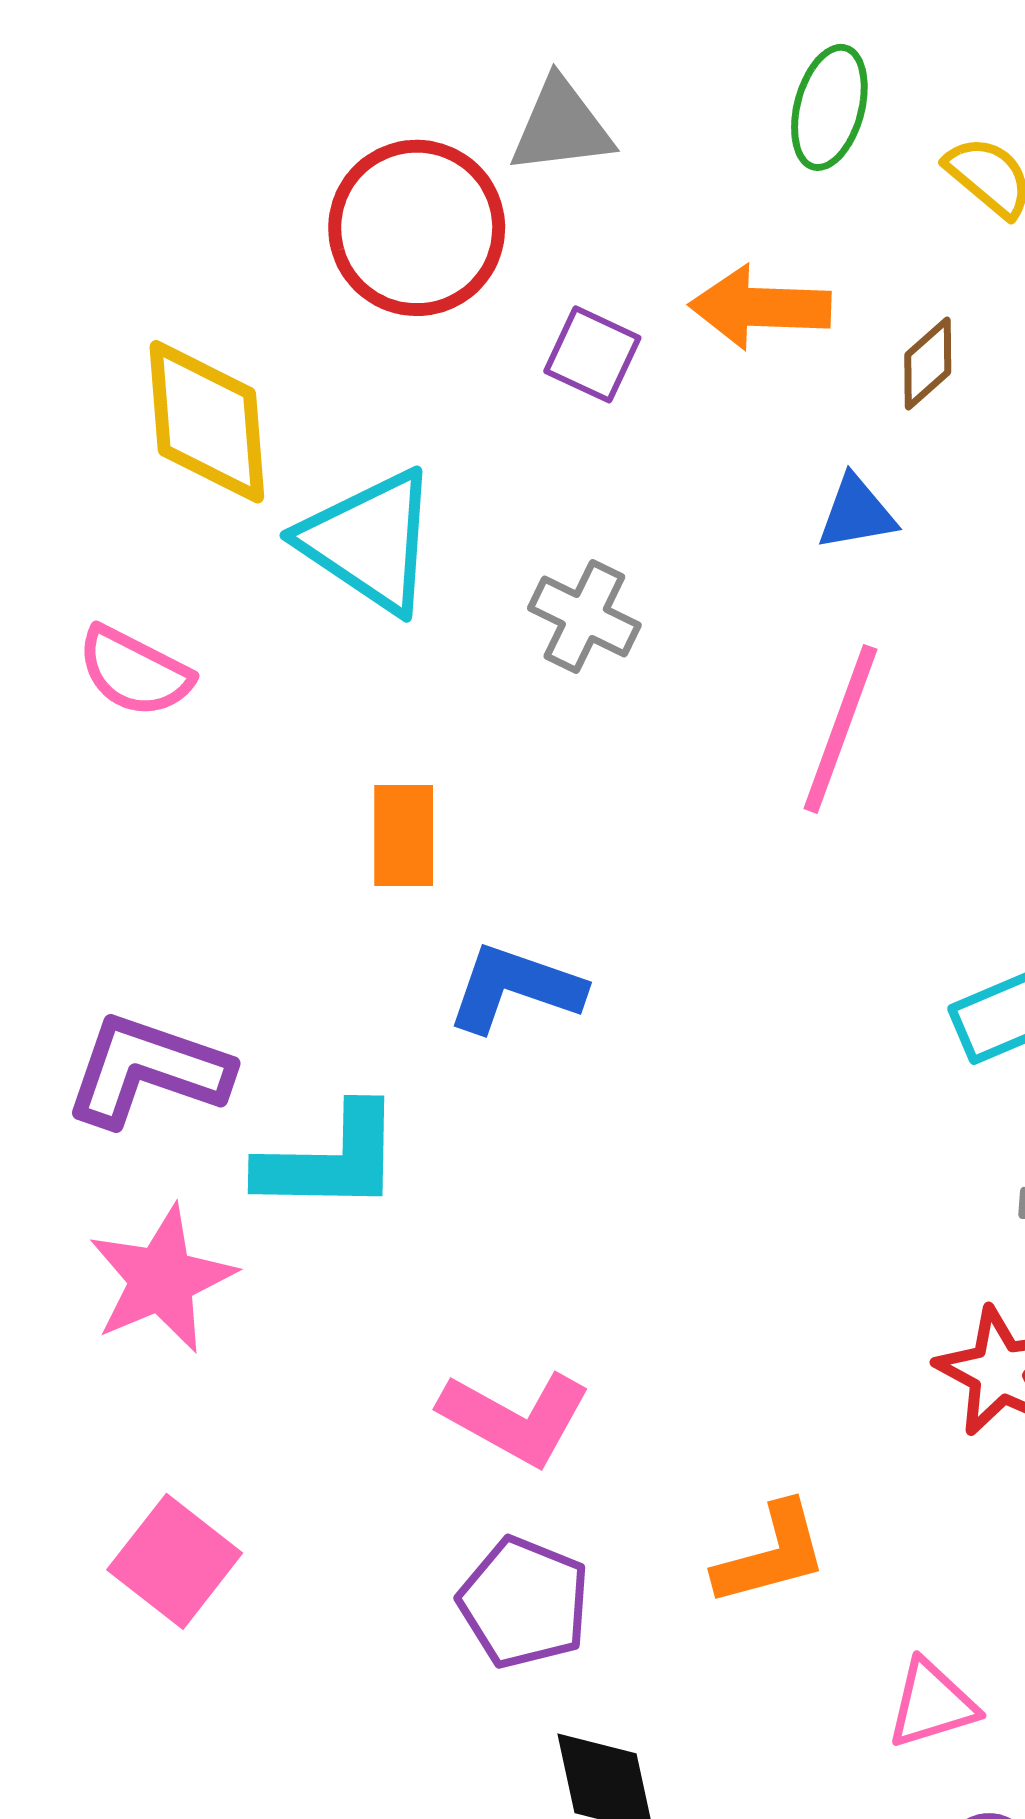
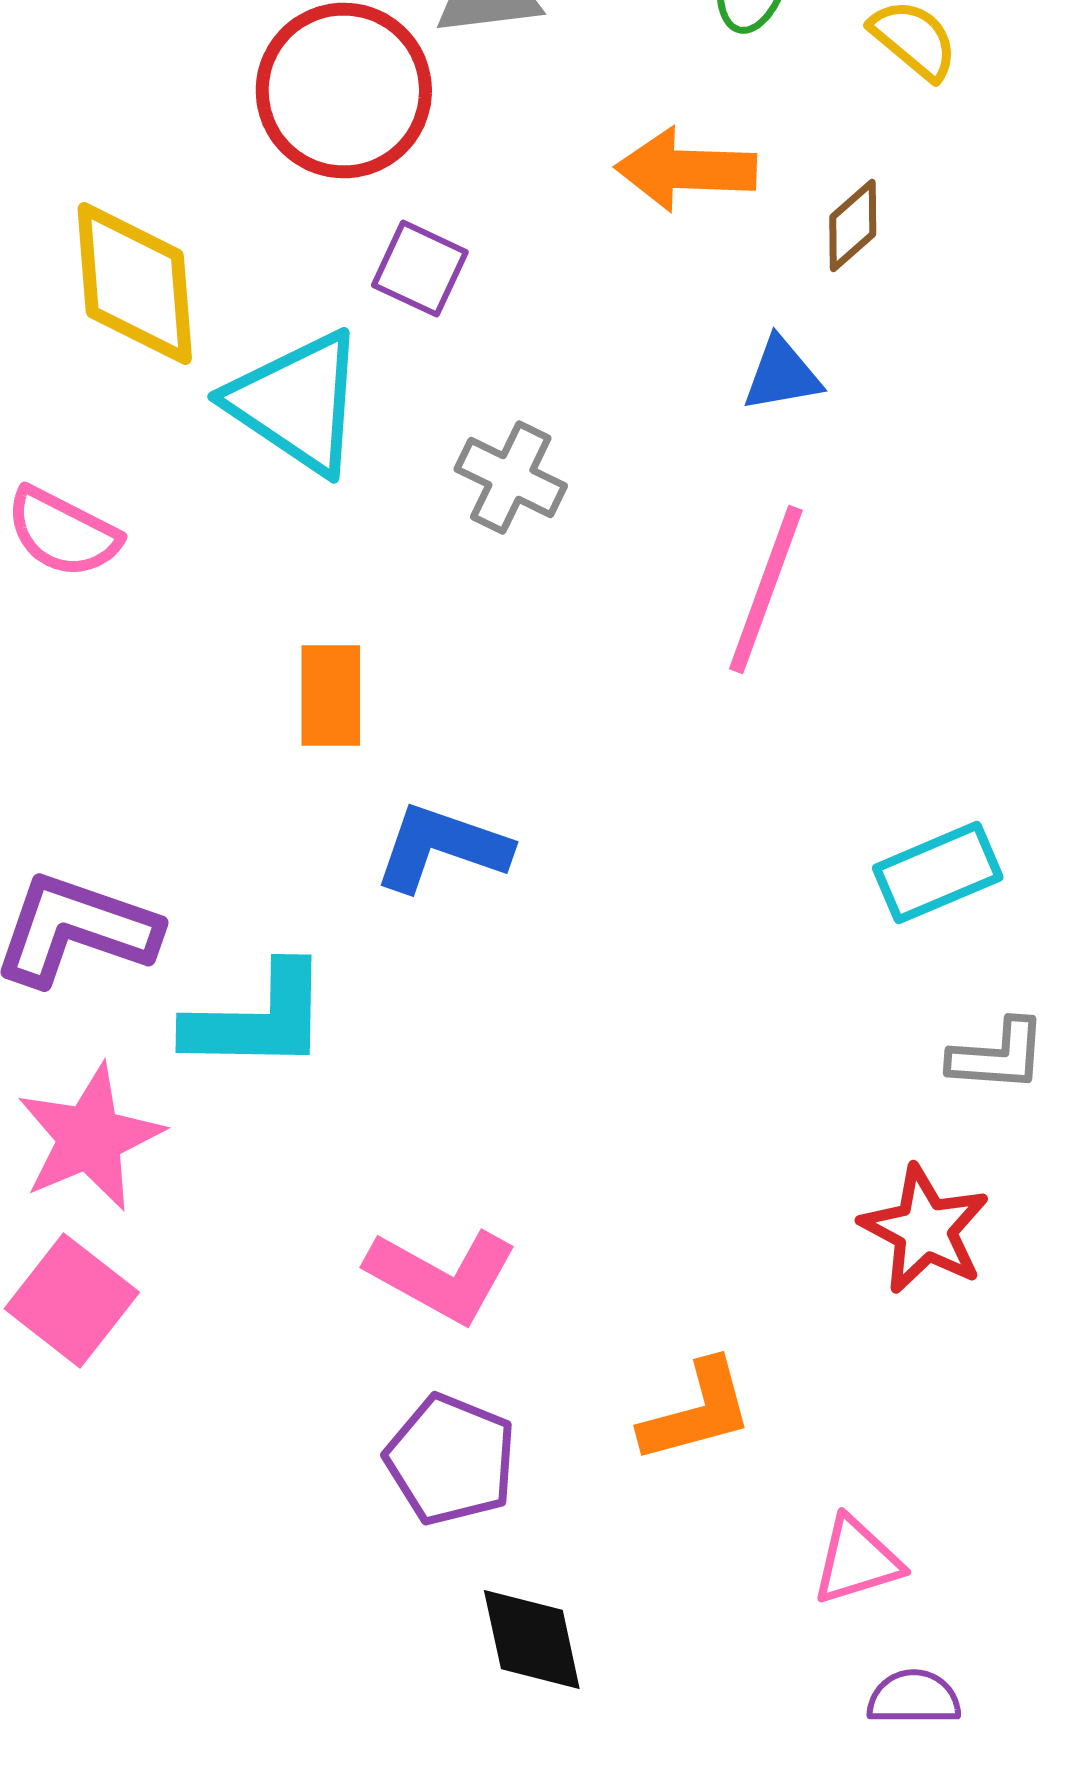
purple square: (592, 354) -> (420, 269), moved
pink square: (175, 1561) -> (72, 1301), moved

